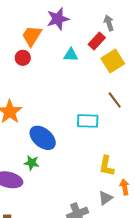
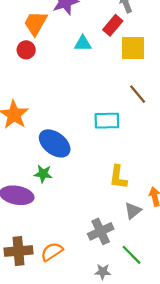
yellow square: (113, 61) -> (133, 48), turned 35
yellow L-shape: (107, 166) -> (118, 177), moved

